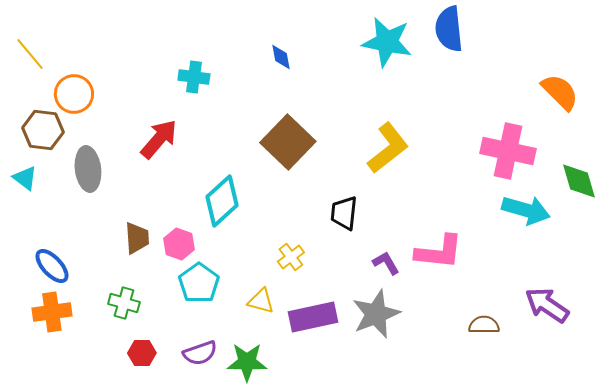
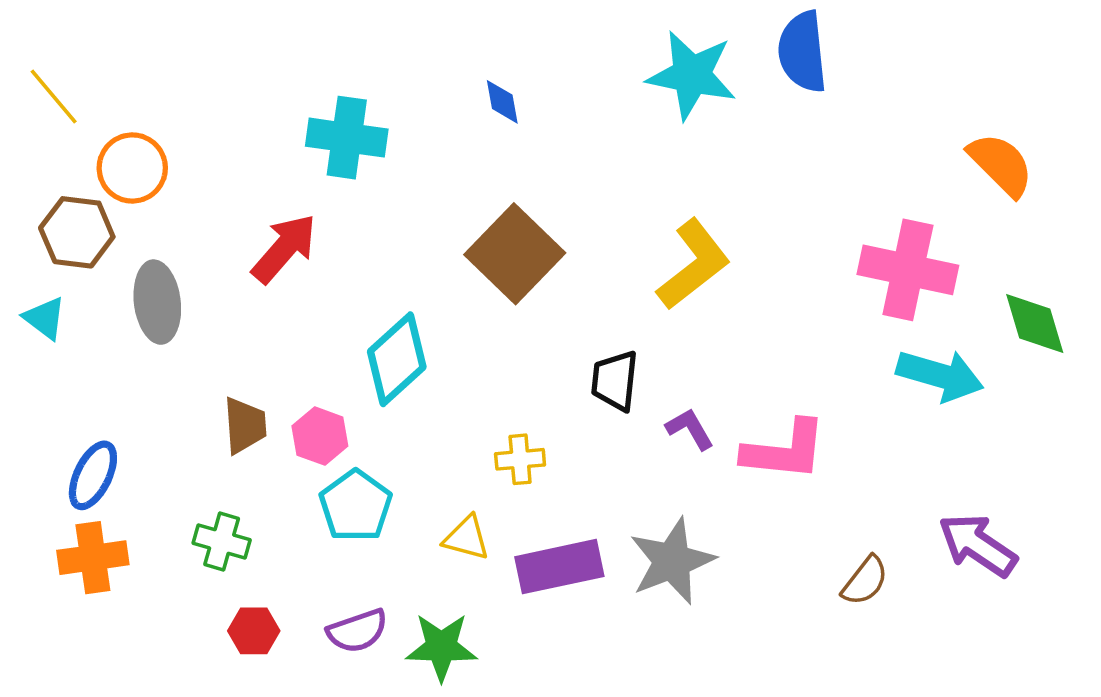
cyan cross: (194, 77) -> (347, 138), size x1.4
yellow cross: (291, 257) -> (520, 459), turned 32
purple L-shape: (386, 263) -> (690, 429), moved
blue ellipse: (52, 266) -> (93, 475), turned 69
brown semicircle: (484, 325) -> (865, 581), turned 128

